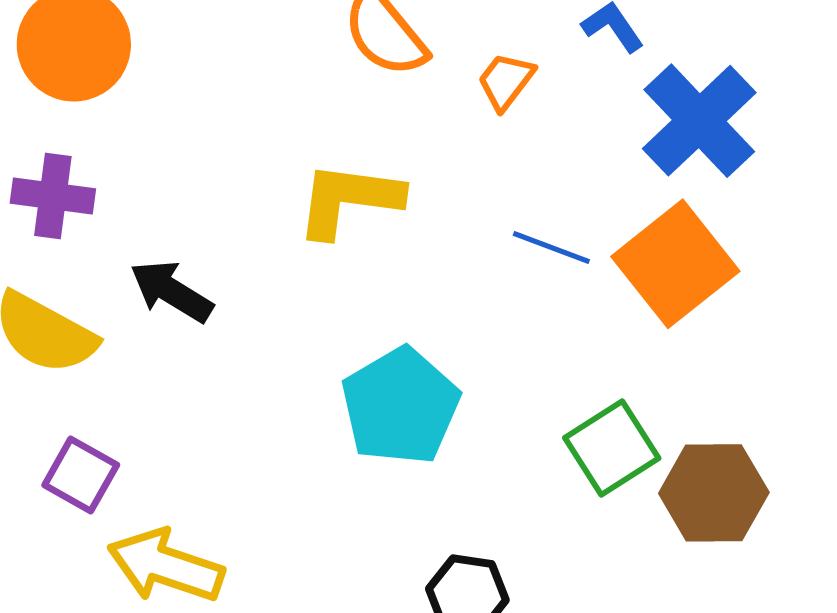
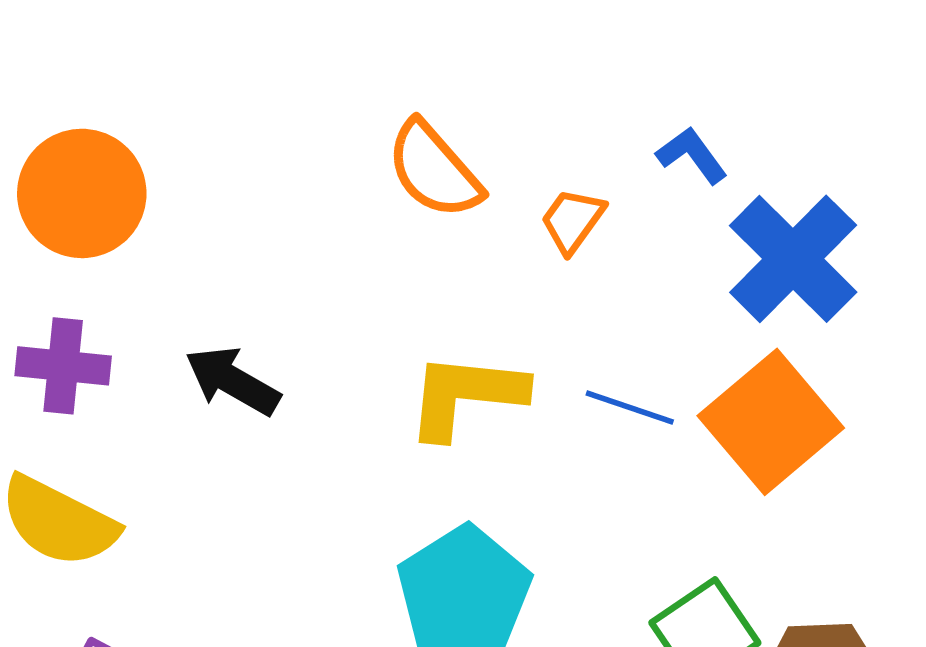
yellow L-shape: (349, 200) -> (466, 395), moved
black arrow: (171, 291) -> (233, 381), moved

